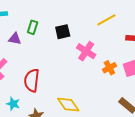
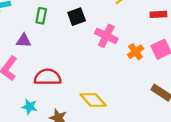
purple triangle: (15, 39) -> (24, 41), moved
red semicircle: (32, 80) -> (48, 77), turned 90

